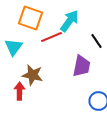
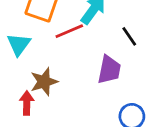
brown star: (32, 75) -> (44, 82), turned -30

